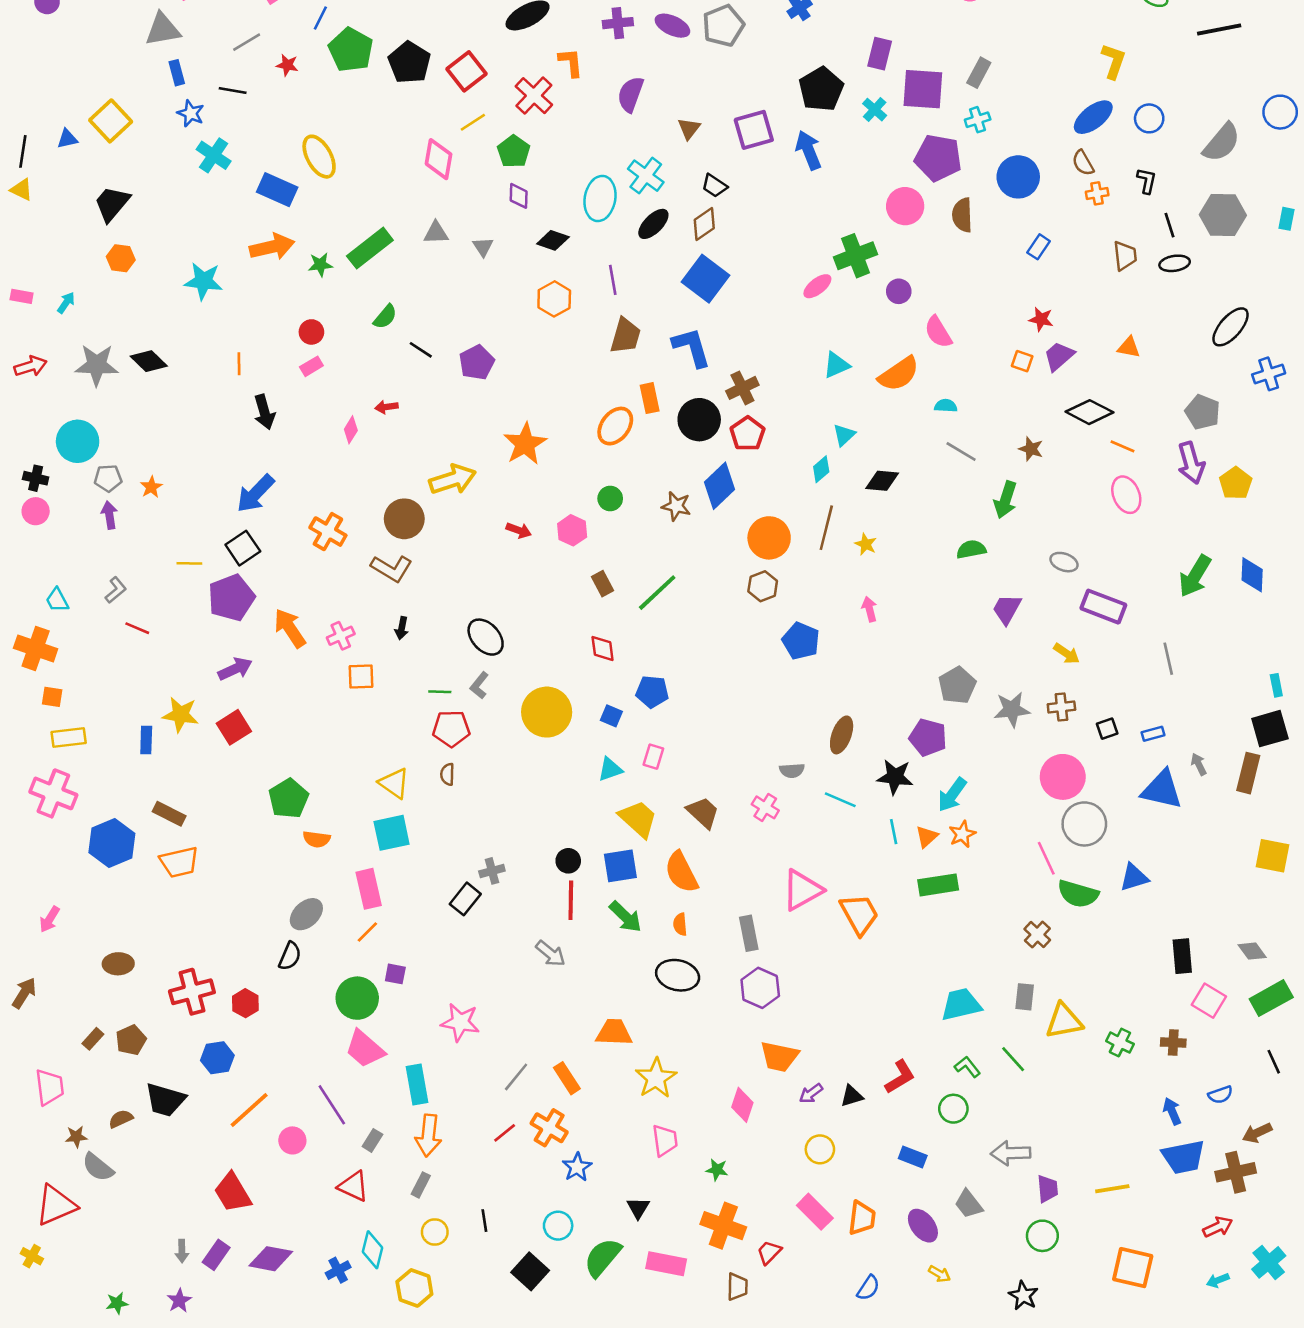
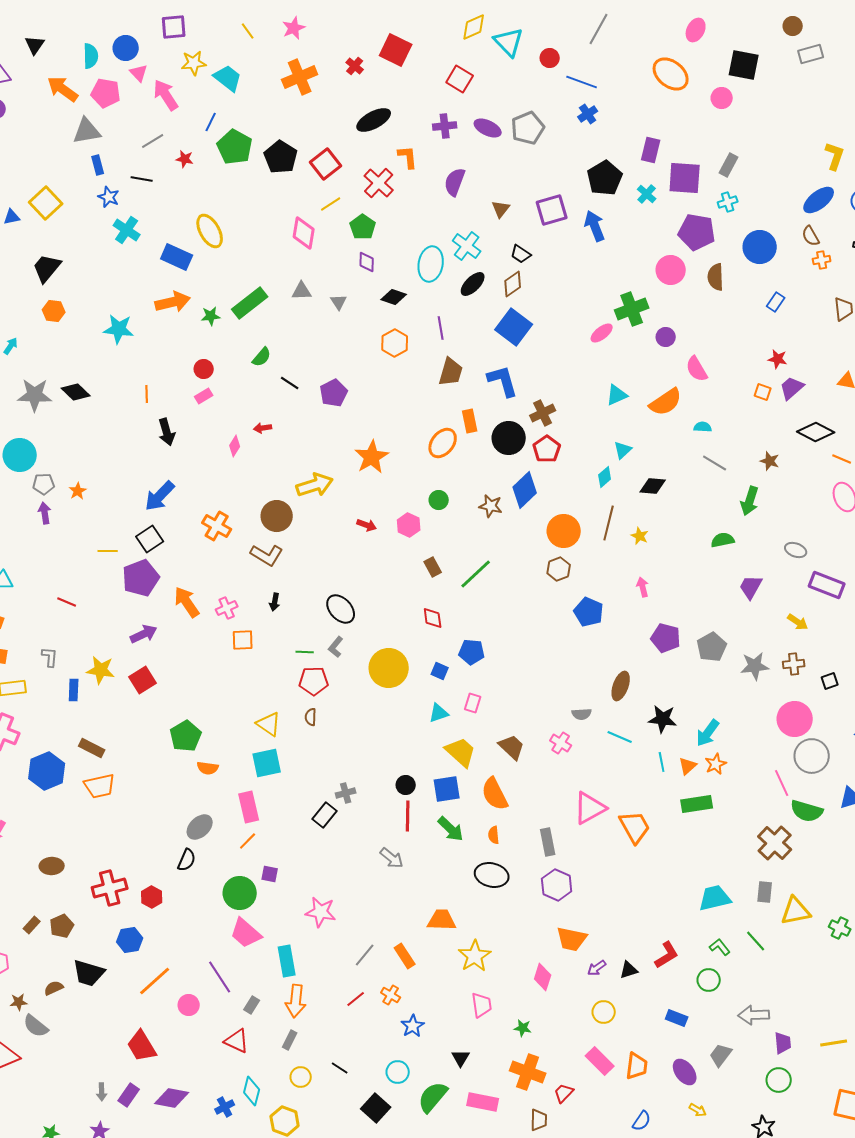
gray L-shape: (116, 590) -> (50, 657), moved, turned -45
purple pentagon: (928, 737) -> (666, 638), moved
brown cross: (1037, 935) -> (775, 843), size x1.6
orange cross: (549, 1128) -> (391, 995), size x0.7
gray trapezoid: (969, 1204) -> (721, 1055), turned 75
black line: (484, 1221) -> (340, 1068), turned -48

